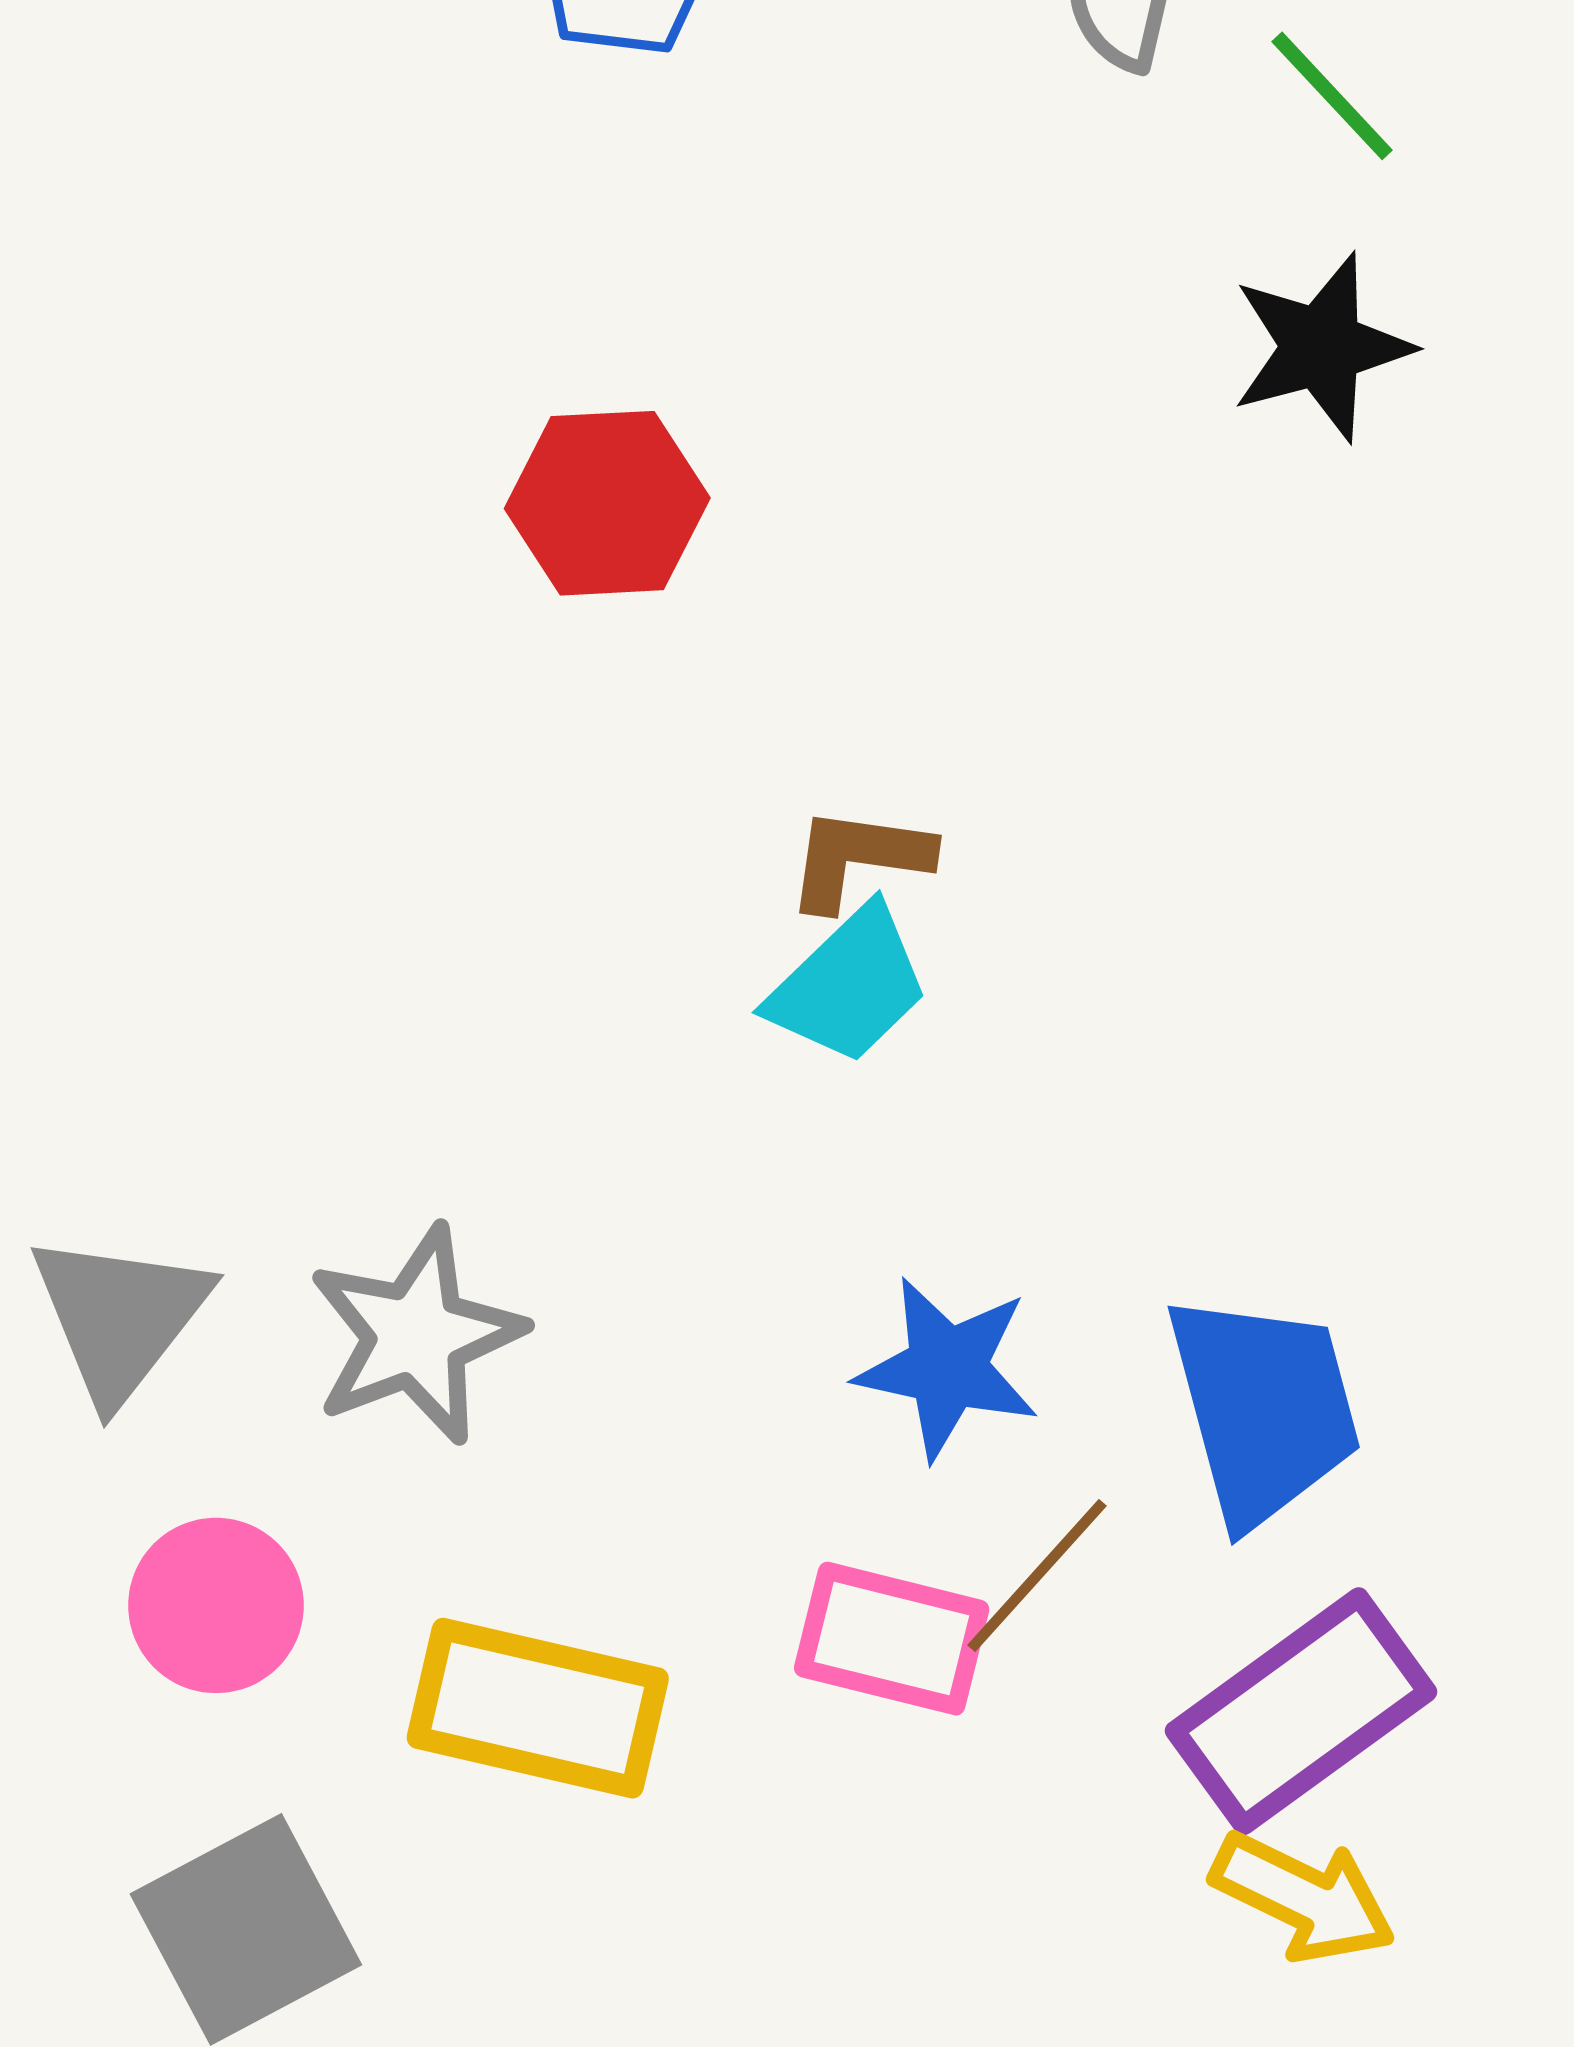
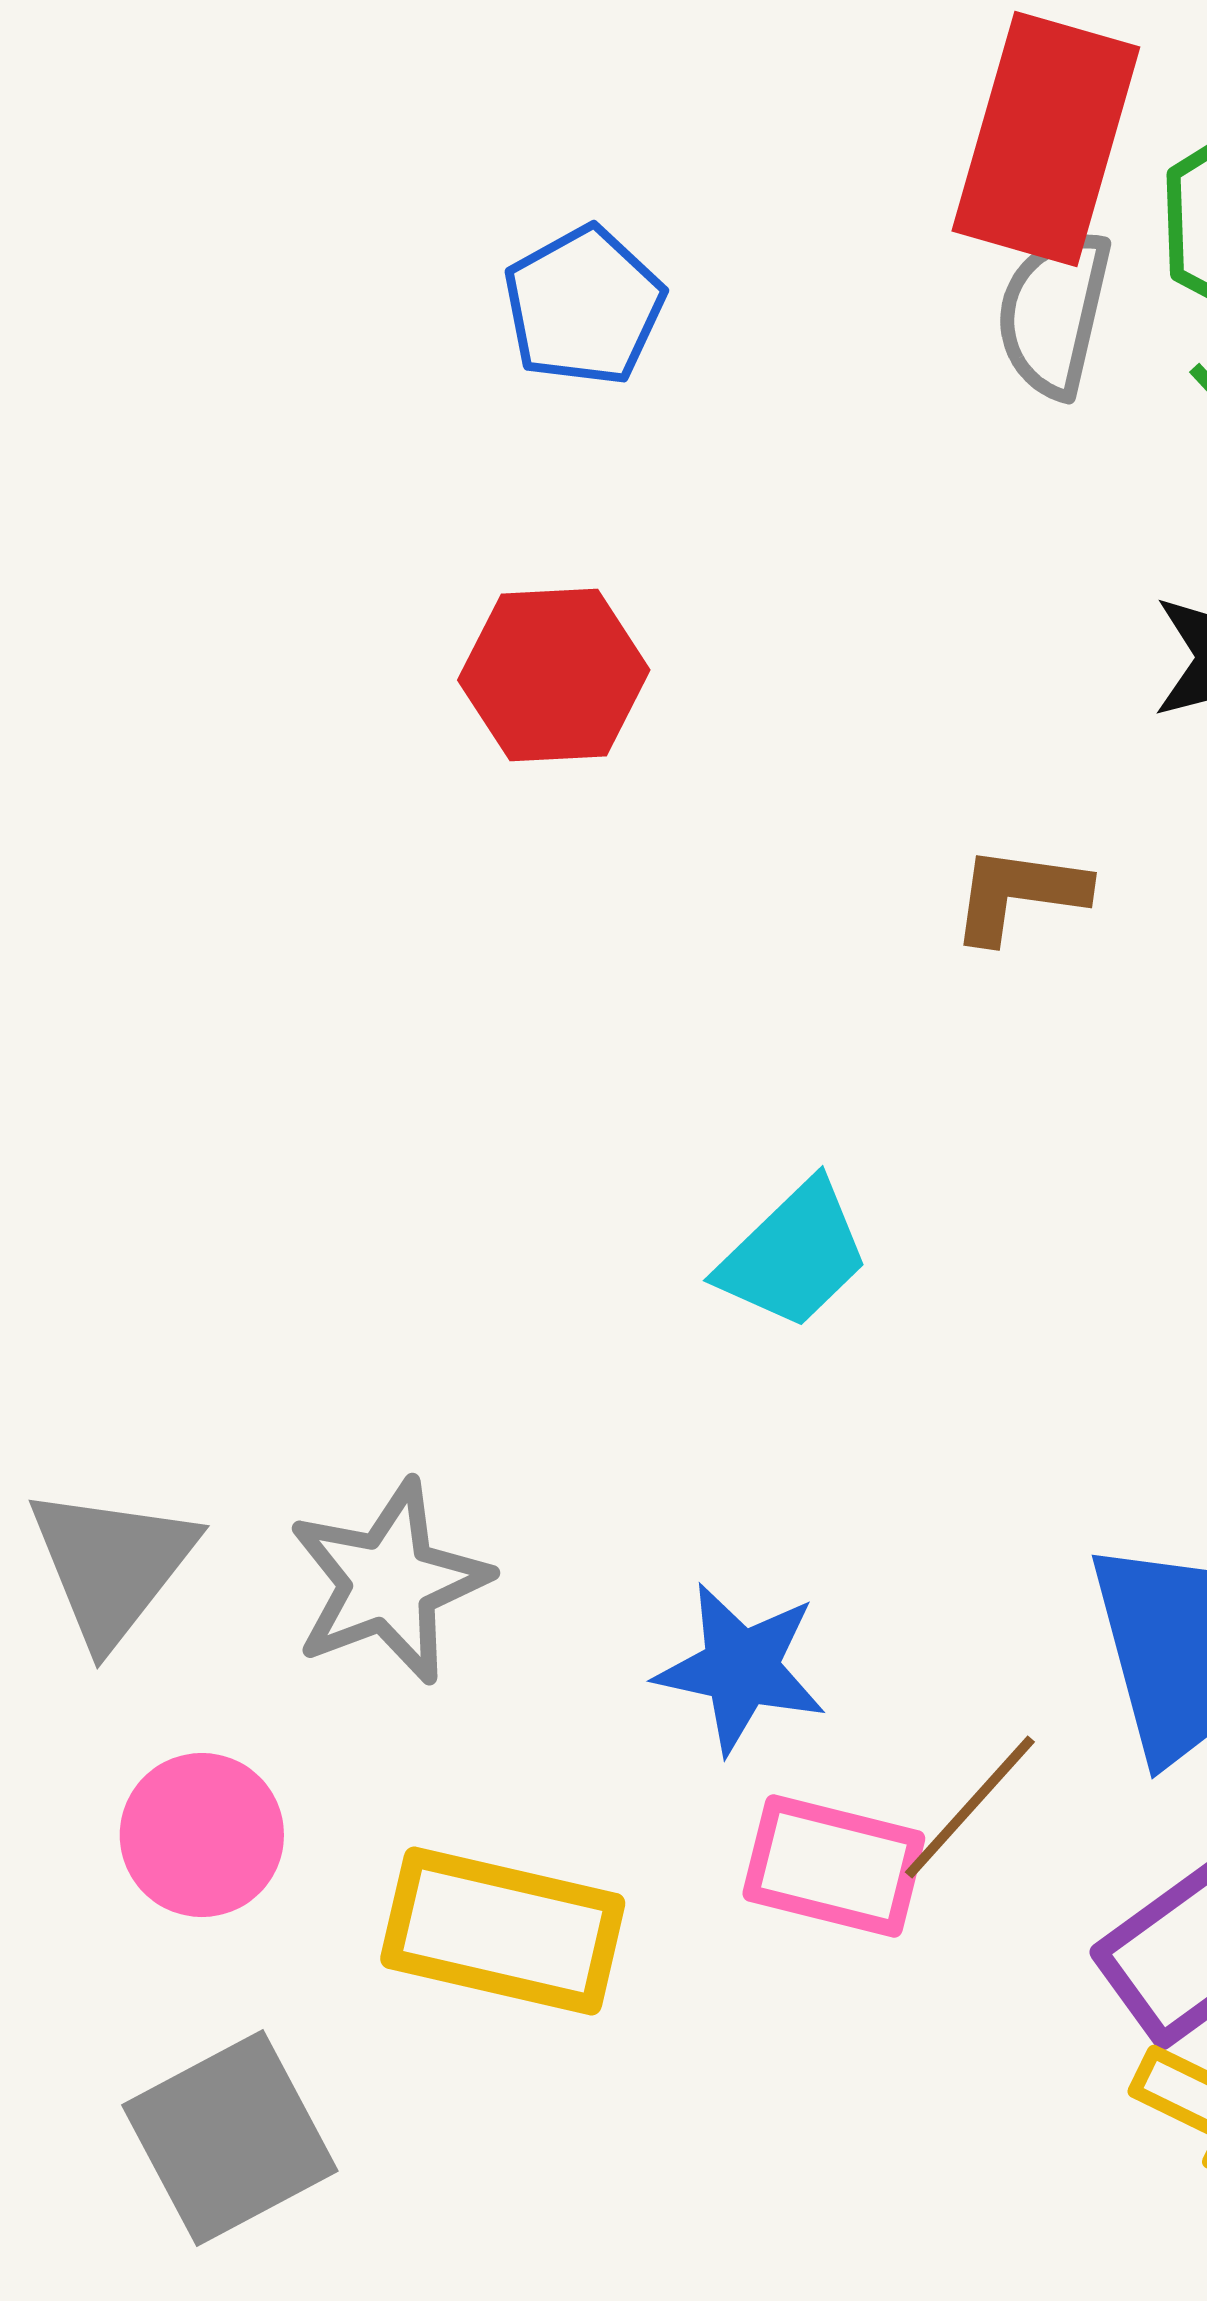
red hexagon: (607, 503) -> (554, 675), moved
brown L-shape: (858, 858) -> (1019, 894), moved
blue star: (947, 1368) -> (741, 1668), moved

